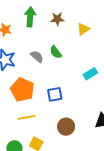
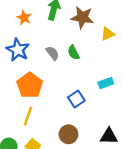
brown star: (57, 19) -> (82, 17), size x1.5
blue square: (55, 94) -> (76, 99), moved, turned -35
yellow line: (26, 117) -> (28, 116), turned -72

